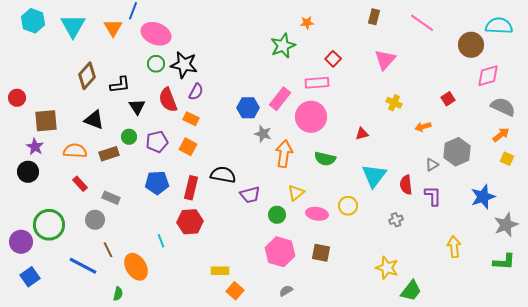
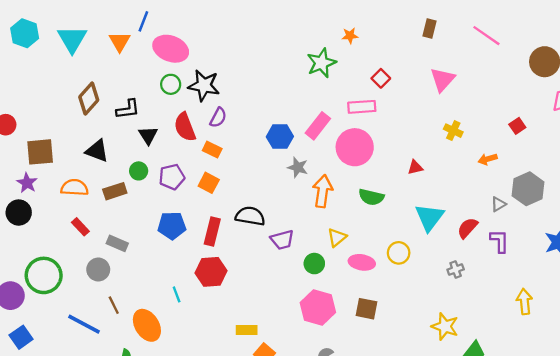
red semicircle: (406, 185) -> (467, 228), turned 48

